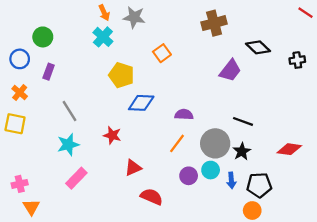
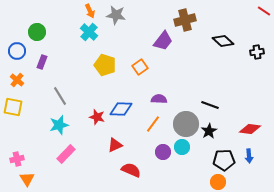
orange square: (162, 53) -> (140, 67), moved
purple trapezoid: (230, 71) -> (163, 41), moved
blue diamond: (141, 103) -> (121, 109), moved
blue arrow: (231, 180) -> (249, 156), moved

